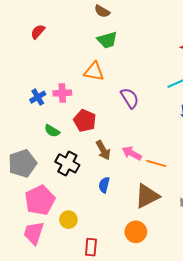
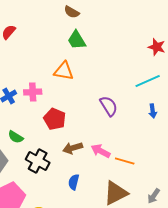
green trapezoid: (107, 40) -> (77, 40), turned 75
purple semicircle: (130, 98) -> (109, 106), moved
green semicircle: (52, 131) -> (16, 137), moved
brown arrow: (103, 150) -> (73, 148), turned 102

